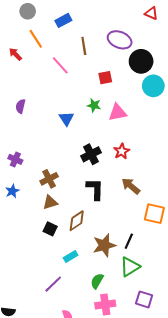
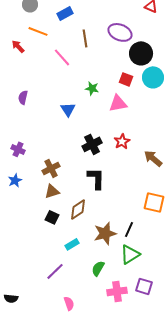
orange line: (36, 39) -> (38, 31), turned -36
red square: (105, 78) -> (126, 79), moved, turned 32
green star: (94, 105) -> (92, 88), moved
brown arrow: (131, 186) -> (153, 158), moved
pink cross: (105, 305) -> (117, 291), moved

